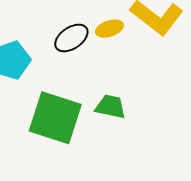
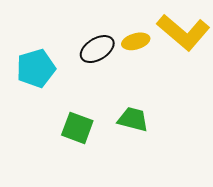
green square: (55, 118) -> (77, 128), size x0.6

